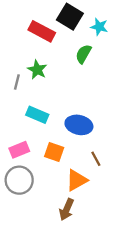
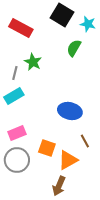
red rectangle: (42, 31) -> (21, 28), moved
cyan rectangle: (37, 115) -> (14, 96), moved, turned -54
orange square: (54, 152) -> (47, 148), moved

